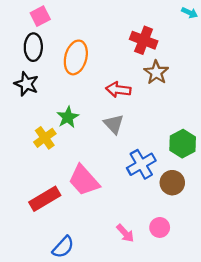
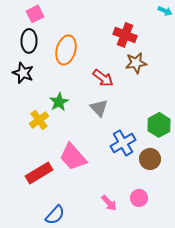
brown star: (156, 72) -> (136, 63), turned 30
red arrow: (118, 90) -> (103, 78), turned -150

